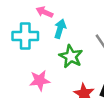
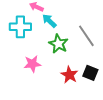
cyan arrow: (60, 29) -> (49, 21), turned -63

